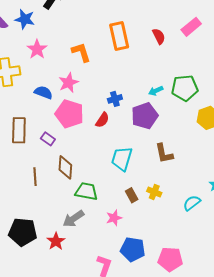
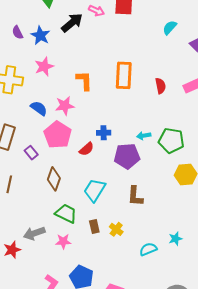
brown diamond: (65, 167) -> (54, 179), moved
green trapezoid: (86, 191) -> (66, 214), moved
pink star: (114, 218) -> (63, 241), moved

